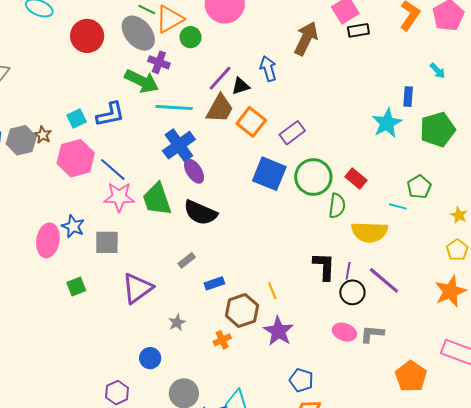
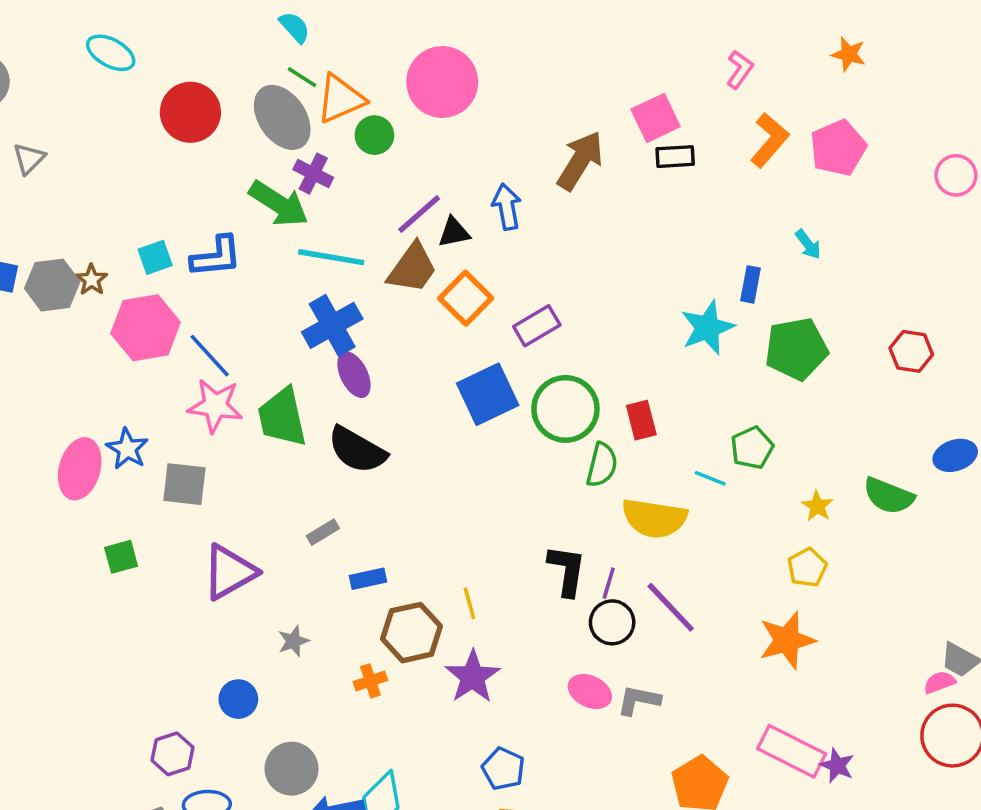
blue square: (269, 174) -> (488, 394), turned 36
red rectangle: (356, 178) -> (641, 420), turned 30

